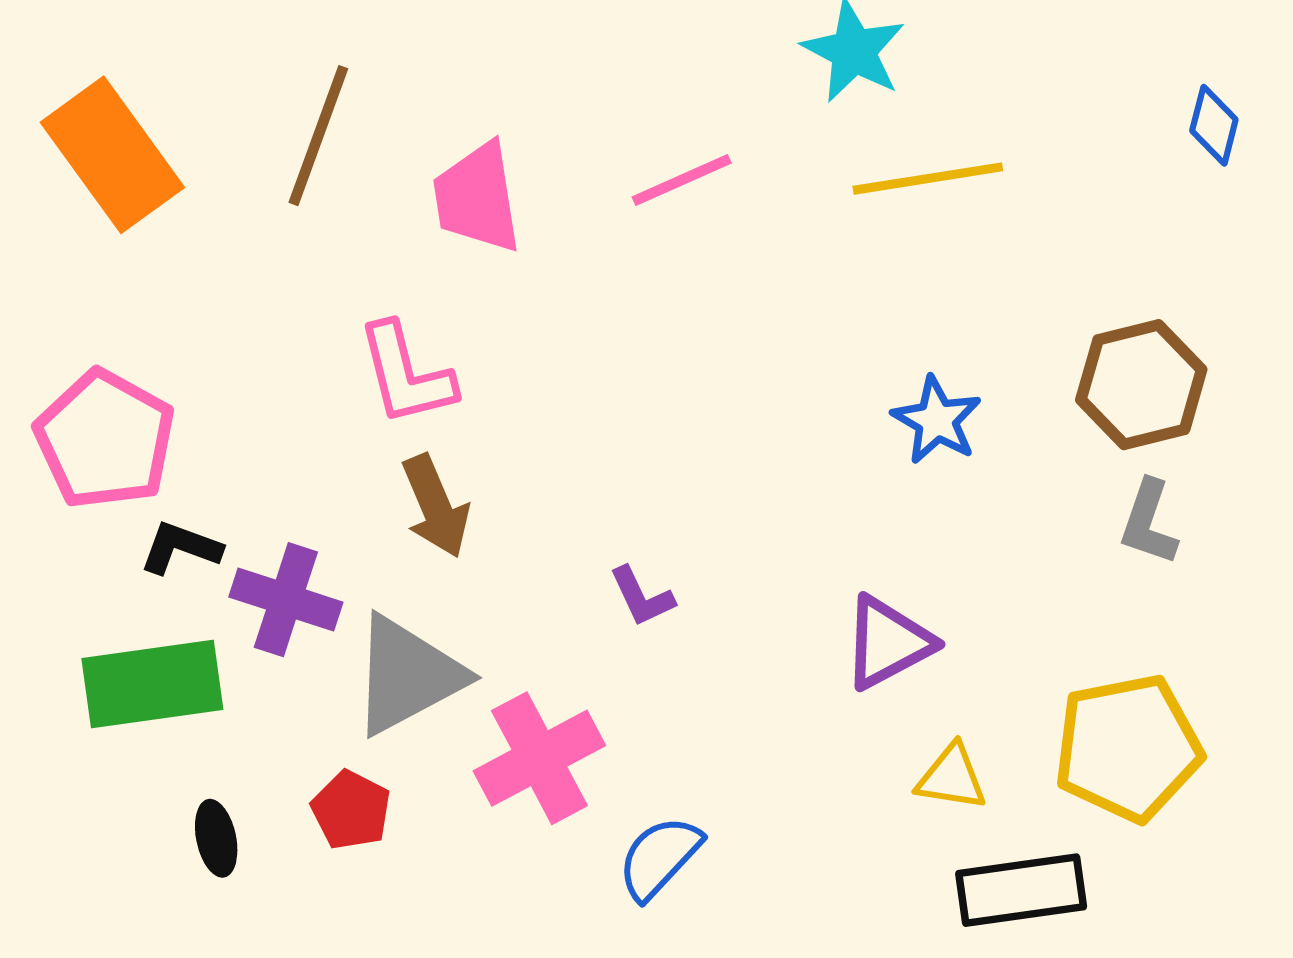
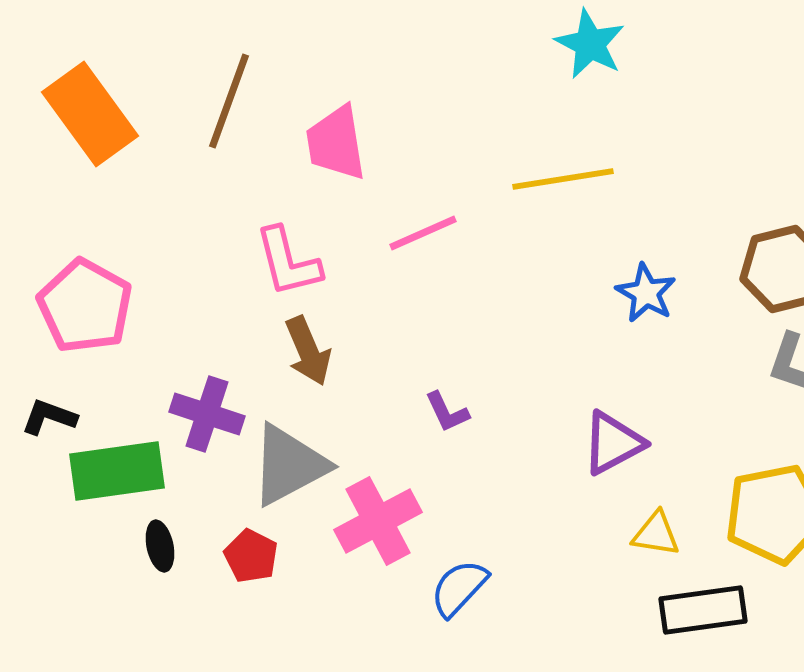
yellow line: (928, 179) -> (563, 179), moved
pink line: (682, 180) -> (423, 233), moved
black L-shape: (181, 548) -> (49, 417), moved
black ellipse: (216, 838) -> (160, 546), moved

